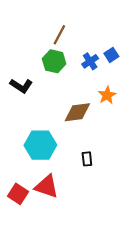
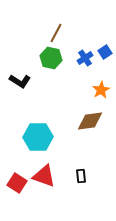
brown diamond: (77, 112) -> (90, 121), moved
black rectangle: (87, 159) -> (81, 176), moved

